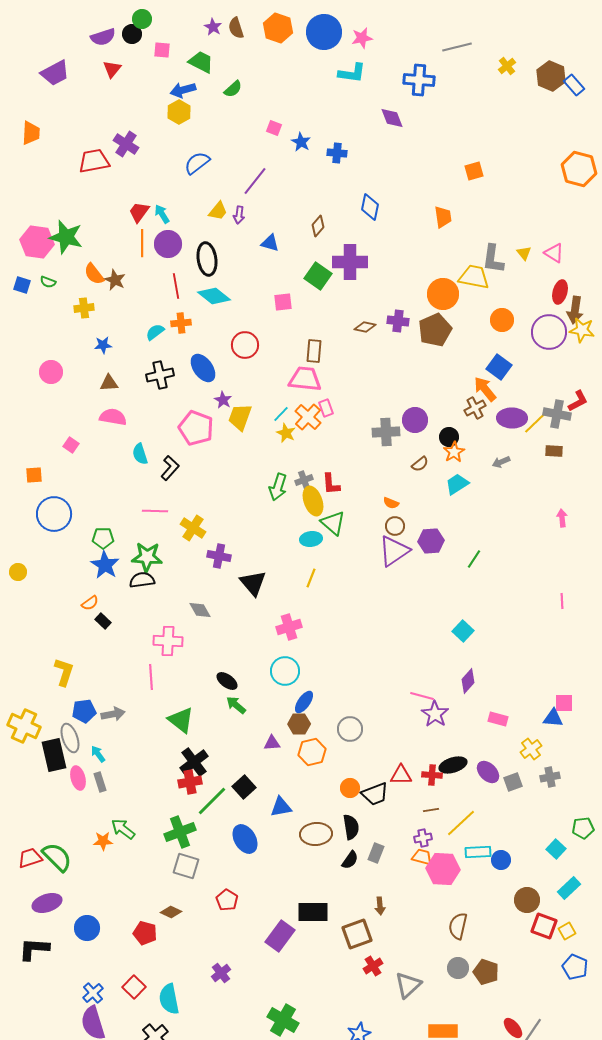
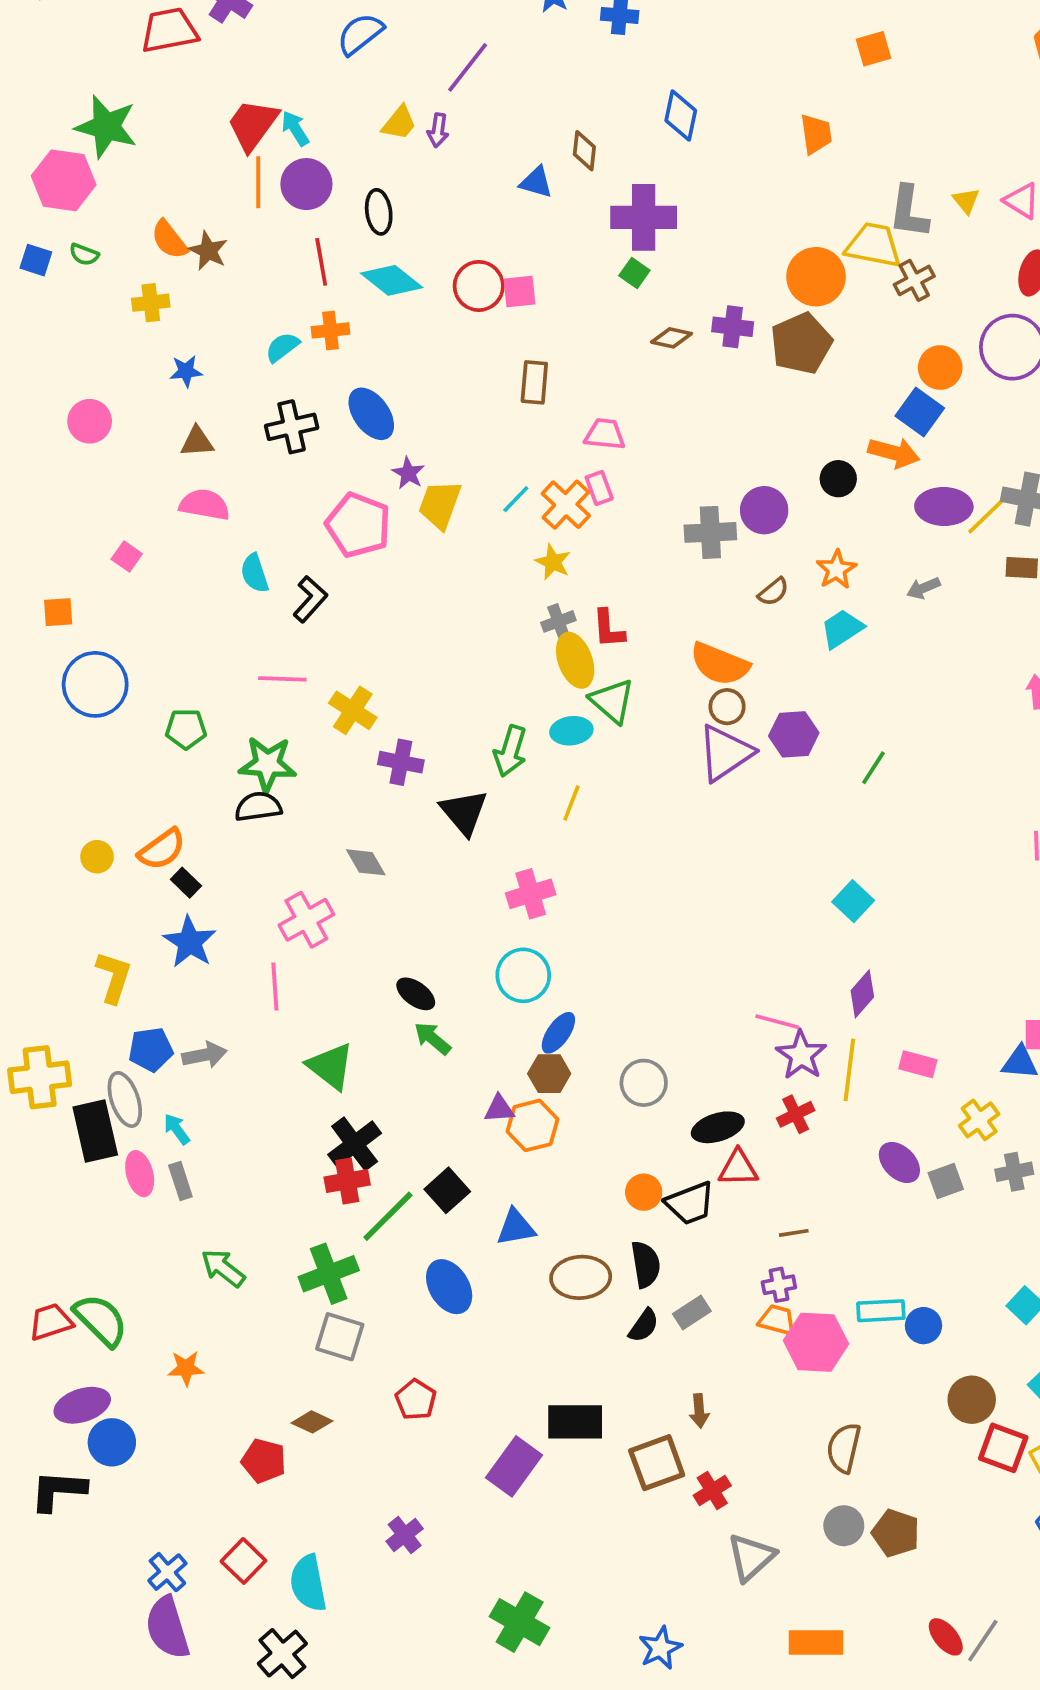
red trapezoid: (139, 212) -> (253, 125), size x1.4
brown diamond: (318, 226) -> (584, 151), turned -35
green star: (66, 237) -> (106, 127), moved
blue triangle: (270, 243) -> (536, 182), moved
black ellipse: (207, 259) -> (379, 212), size x0.7
green square: (318, 276) -> (634, 273), moved, size x0.6
orange circle: (502, 320) -> (940, 368), moved
red circle: (245, 345) -> (479, 286), moved
brown rectangle: (314, 351) -> (534, 382), moved
pink trapezoid: (305, 379) -> (605, 434), moved, size x0.7
orange arrow: (485, 389) -> (894, 453), turned 144
brown cross: (475, 408) -> (914, 280), moved
yellow star: (286, 433) -> (553, 562), moved
black circle: (449, 437) -> (838, 479), moved
green arrow: (278, 487) -> (510, 751), moved
orange semicircle: (391, 503) -> (720, 664), size x2.0
blue star: (105, 565) -> (190, 942), moved
yellow circle: (18, 572) -> (97, 857), moved
orange semicircle: (90, 603) -> (162, 849), size x1.5
pink cross: (168, 641) -> (306, 920), turned -32
yellow cross: (24, 726) -> (40, 1077), turned -32
orange hexagon: (312, 752) -> (532, 1125), moved
black ellipse: (453, 765) -> (718, 1127), moved
red cross: (432, 775) -> (796, 1114), moved, turned -30
yellow line: (461, 823) -> (849, 1070), moved, turned -40
orange star: (103, 841) -> (186, 1368), moved
gray rectangle: (376, 853) -> (692, 1313), turned 36
blue circle: (87, 928) -> (112, 1442), moved
red cross: (373, 966) -> (712, 1490), moved

